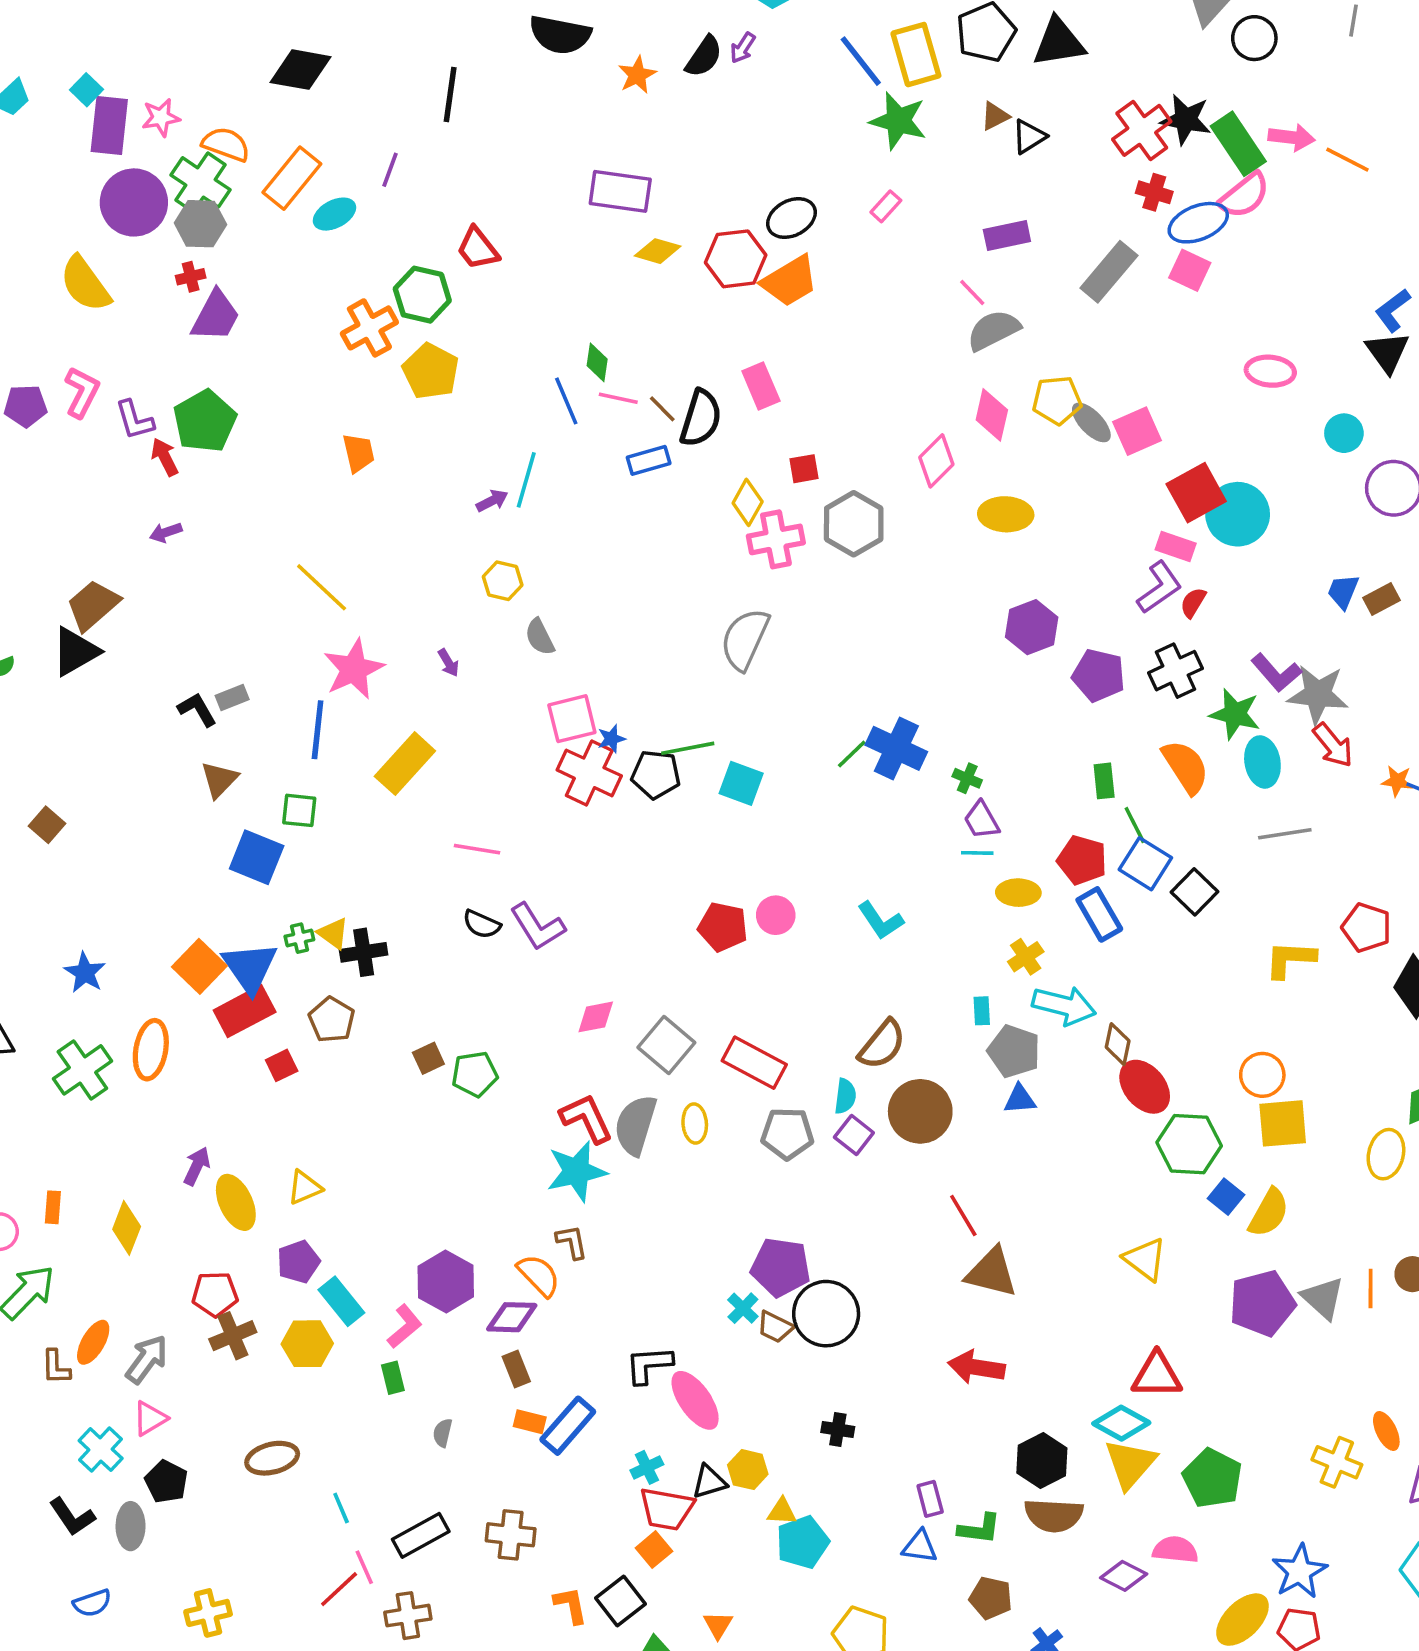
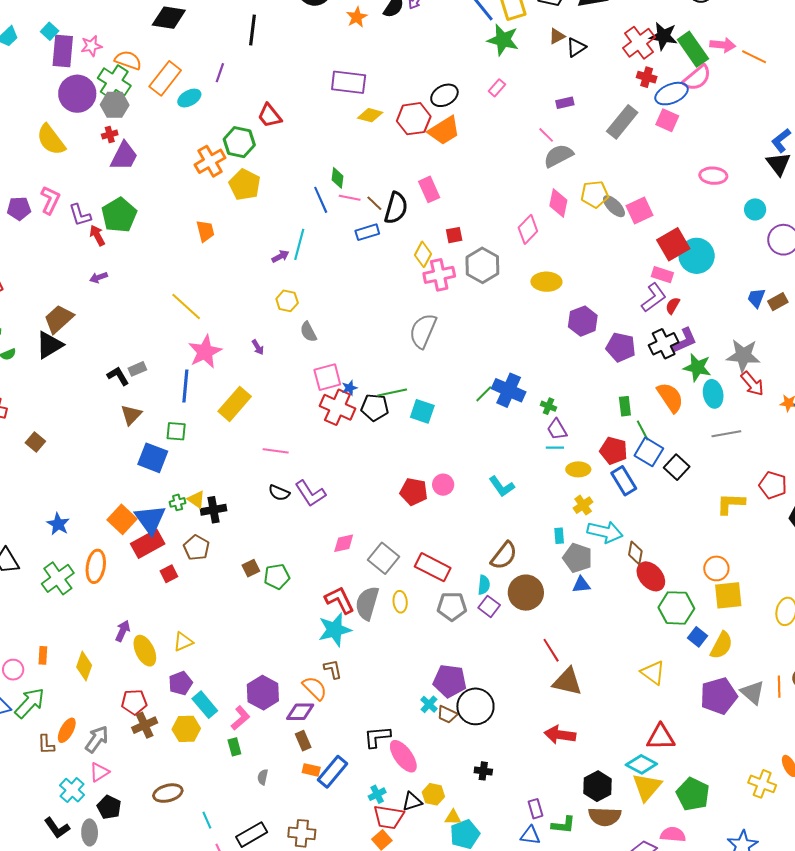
purple rectangle: (1007, 236) -> (565, 103), size x0.7
yellow ellipse: (1006, 514) -> (546, 282), moved
purple L-shape: (1276, 673) -> (684, 341), moved, turned -72

